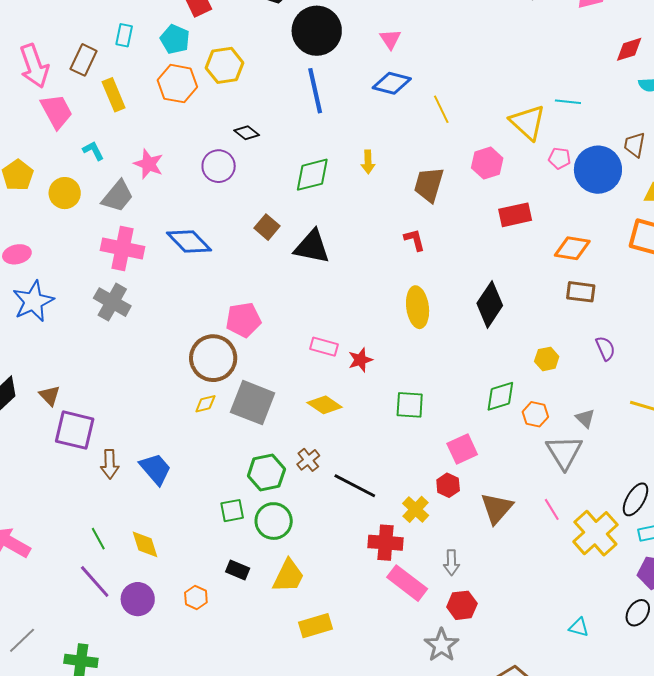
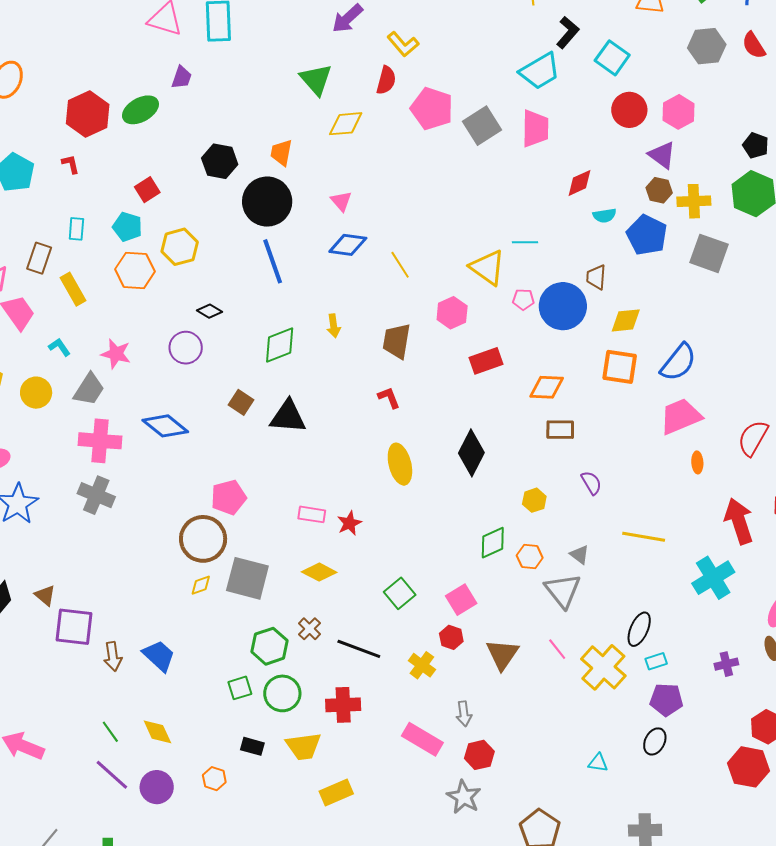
green square: (410, 405) -> (400, 593), moved, turned -36
red cross: (385, 543) -> (343, 705), moved
yellow trapezoid: (288, 576) -> (303, 746), turned 63

